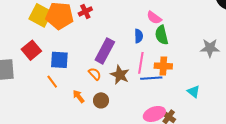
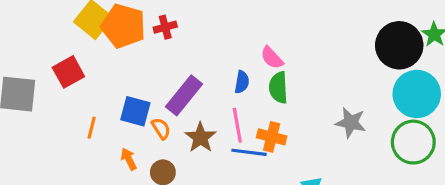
blue square: (59, 60) -> (135, 111), moved
pink line: (141, 63) -> (237, 125), turned -30
orange line: (52, 82) -> (92, 128), turned 40

